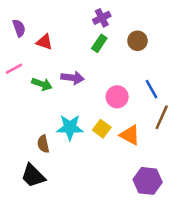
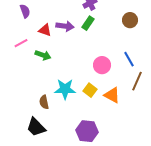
brown circle: (137, 41) -> (130, 20), moved
red triangle: (44, 42) -> (45, 30), moved
purple arrow: (73, 78) -> (65, 26), moved
purple hexagon: (148, 181) -> (87, 131), moved

